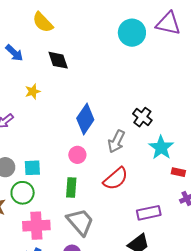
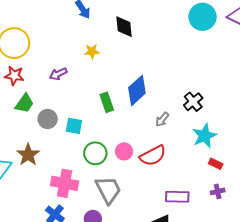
gray arrow: (116, 141) -> (162, 119), size x0.7
pink circle: (77, 155) -> (124, 151), moved
green rectangle: (71, 188) -> (107, 102), moved, turned -36
green circle: (23, 193) -> (95, 153), moved

